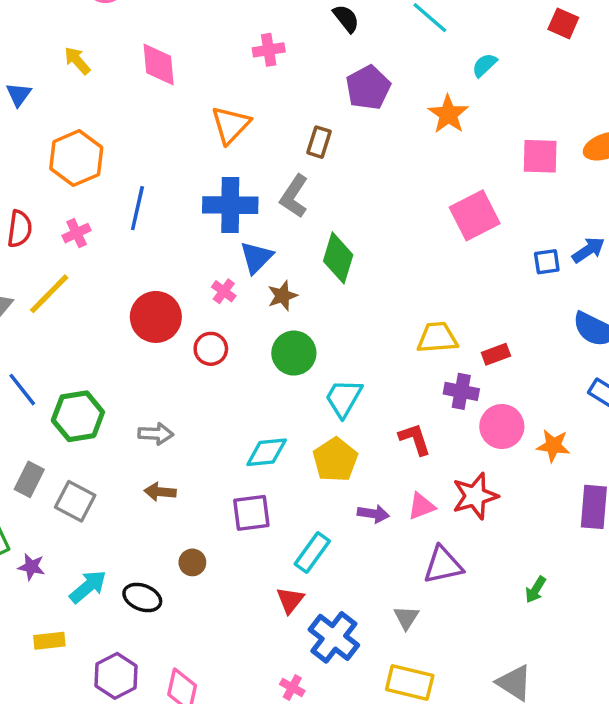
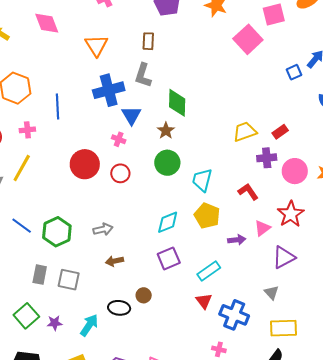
pink square: (475, 215) -> (248, 39), moved
pink cross: (77, 233) -> (27, 130), turned 35
brown star: (282, 296) -> (166, 131), moved
cyan rectangle: (312, 553) -> (209, 271), turned 35
black ellipse: (142, 598) -> (119, 308), moved

